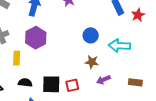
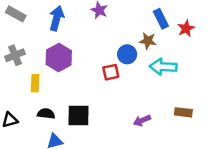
brown star: (92, 62) -> (148, 41), moved
purple arrow: (103, 80) -> (142, 120), moved
red square: (72, 85) -> (111, 72), moved

